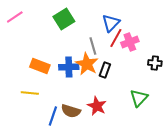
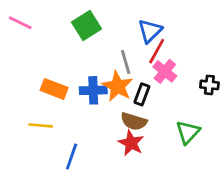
pink line: (15, 17) -> (20, 23), turned 60
pink cross: (130, 42) -> (165, 71), moved, turned -30
brown semicircle: (71, 111) -> (134, 121), moved

